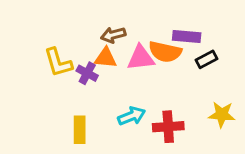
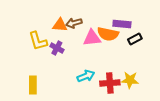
orange triangle: (106, 58) -> (60, 25), moved
yellow star: (222, 114) -> (130, 80), moved
yellow rectangle: (80, 130) -> (33, 85), moved

